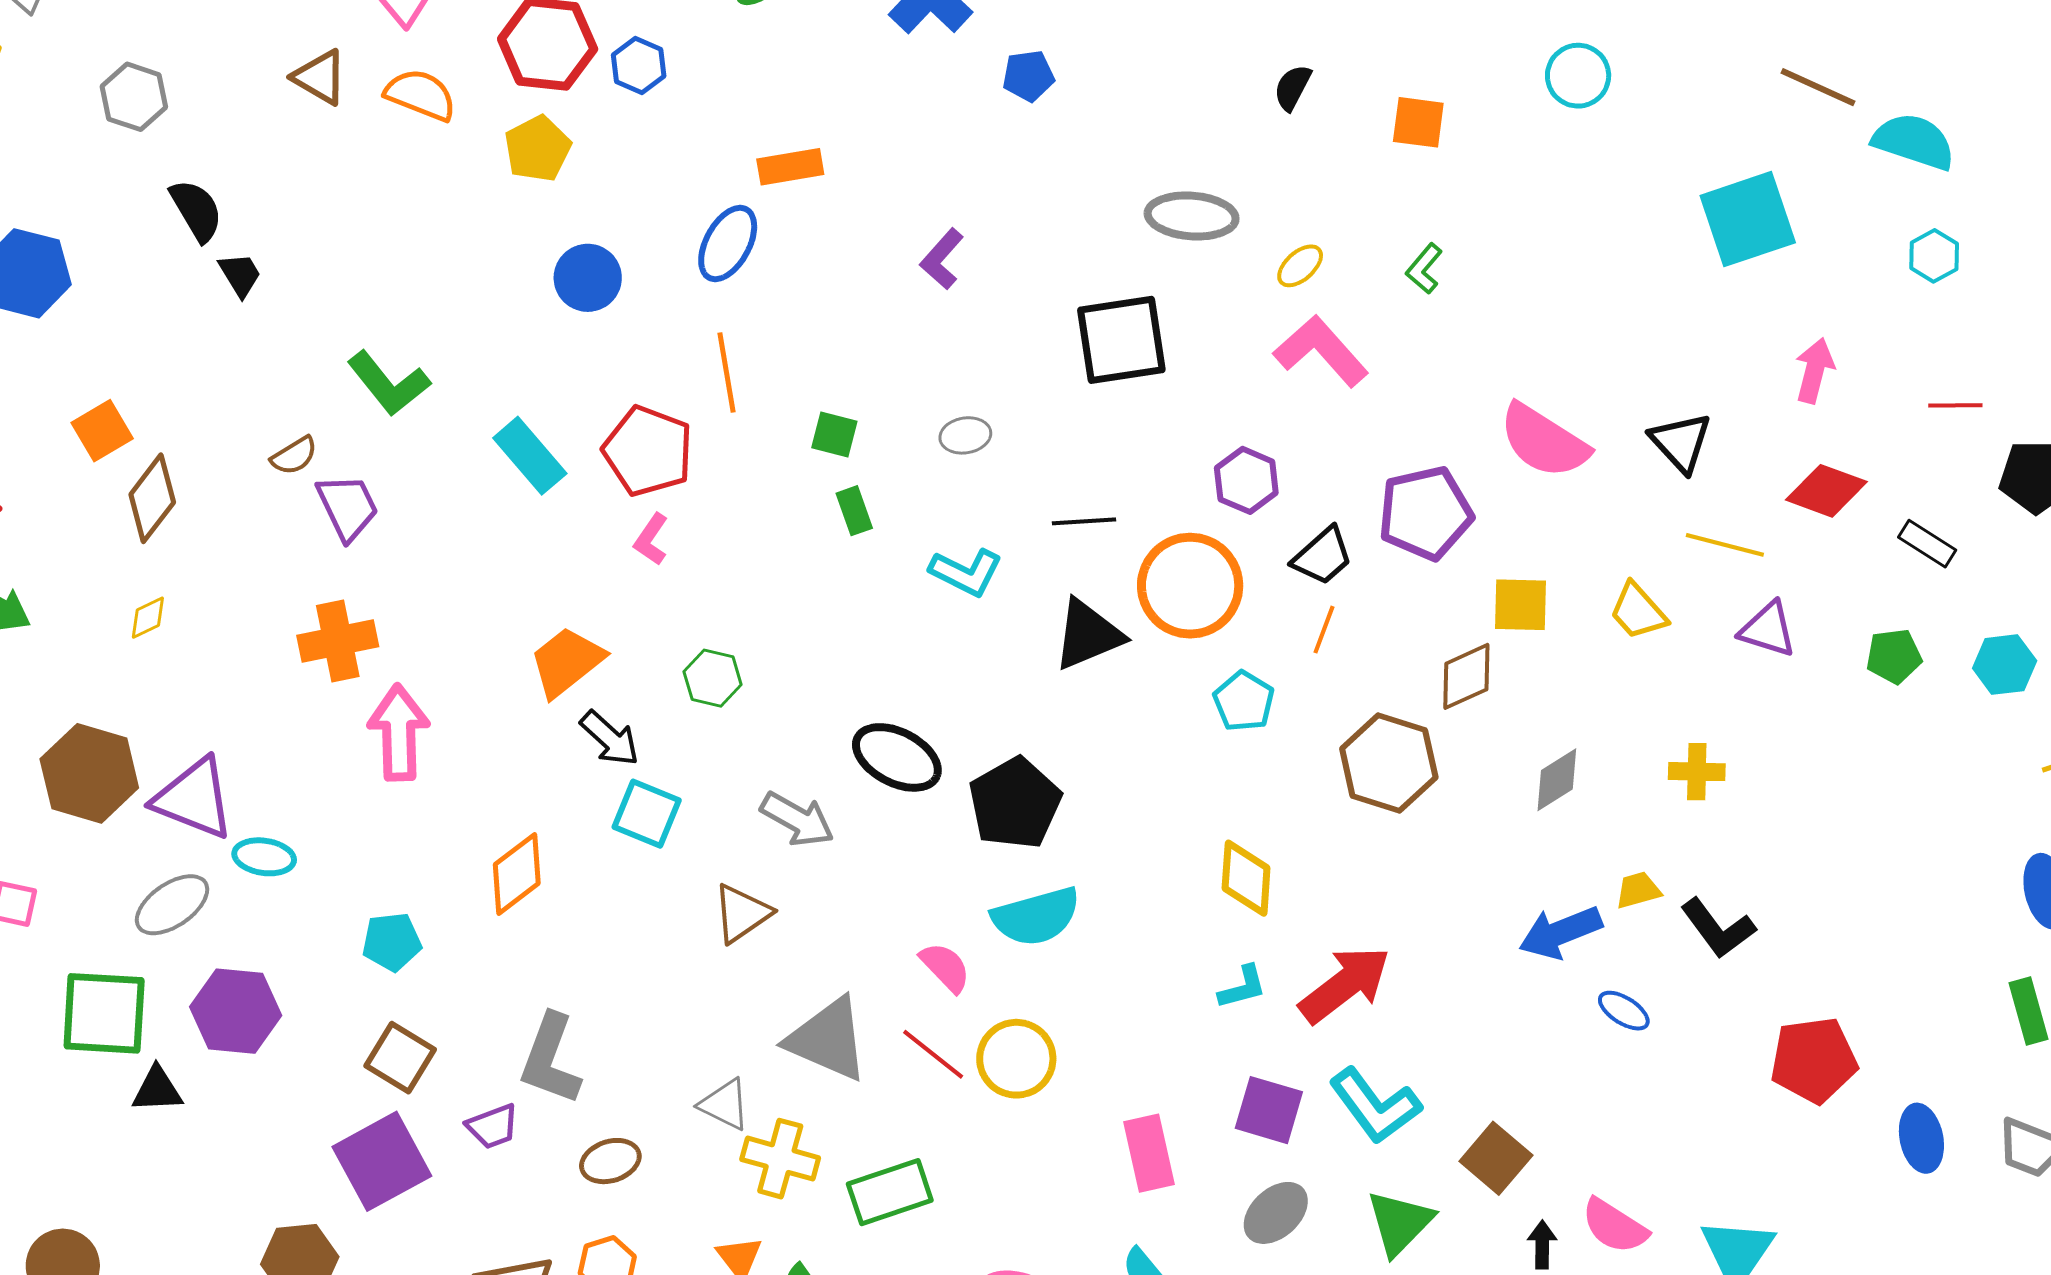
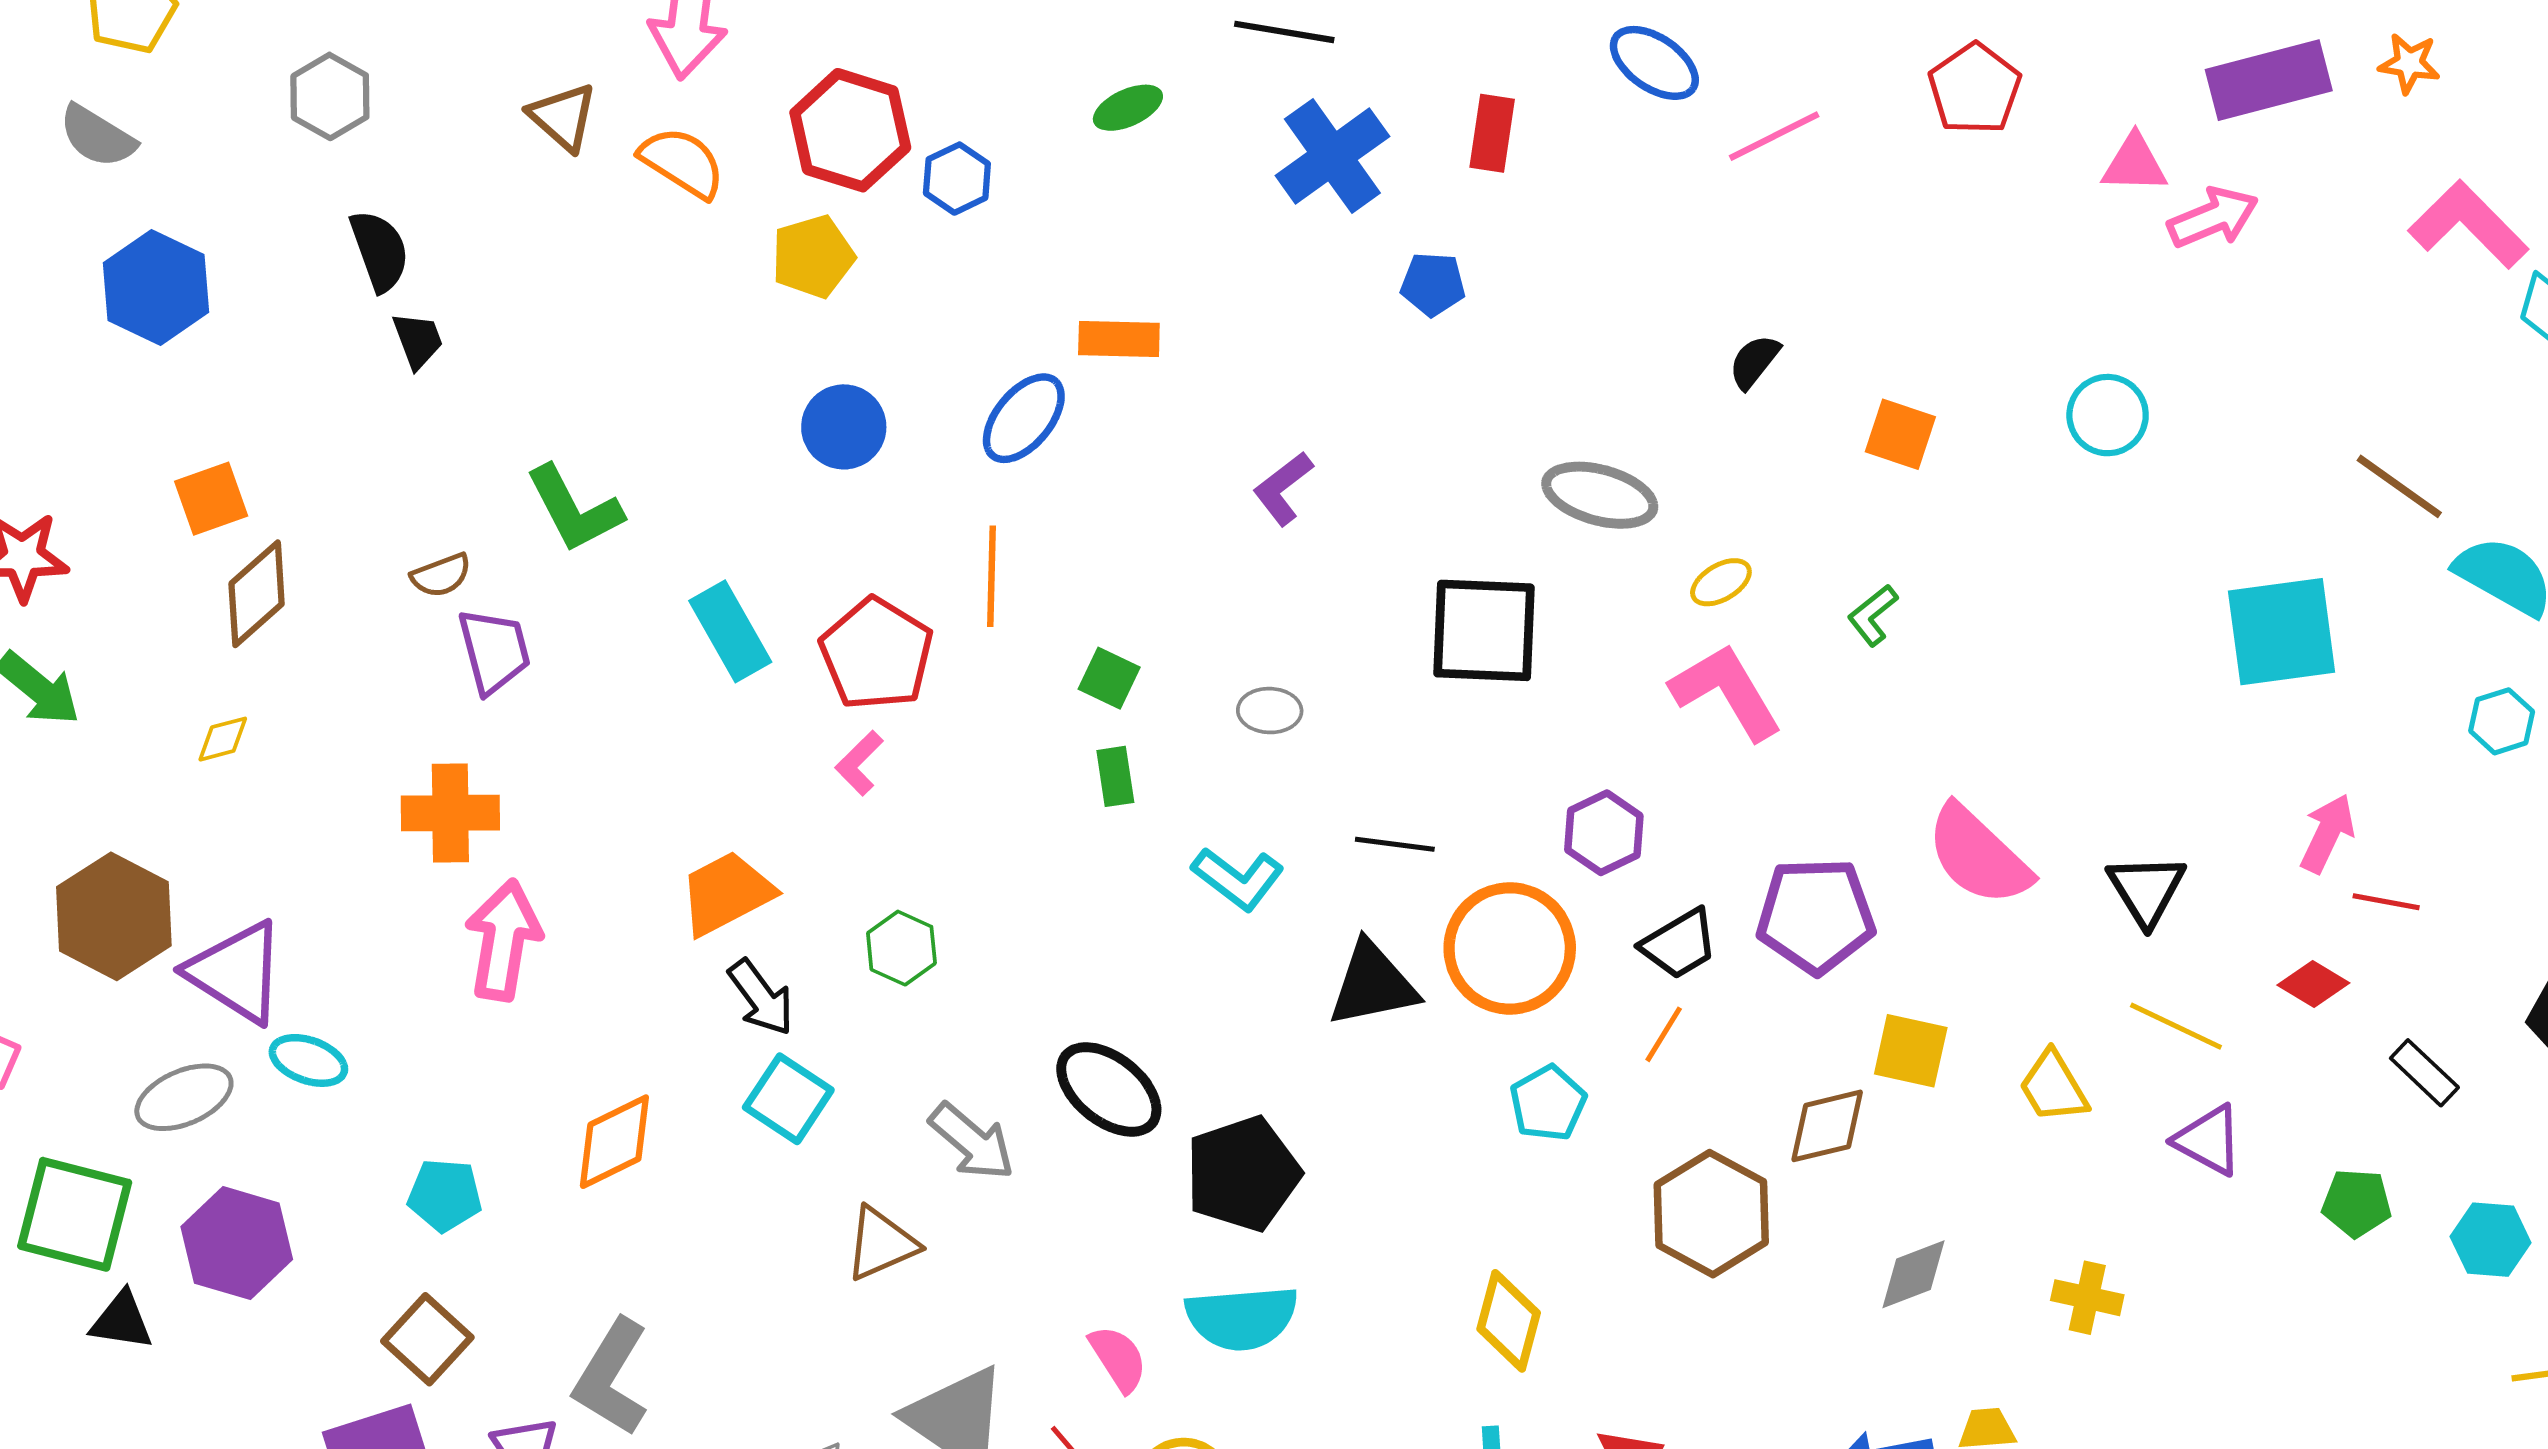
red line: (1955, 405) -> (2386, 902), moved
red diamond: (1826, 491) -> (2313, 984), size x0.7

